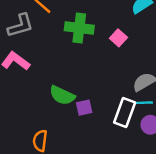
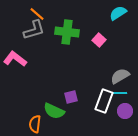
gray L-shape: (20, 26) -> (34, 30), moved
green semicircle: (62, 95) -> (54, 111), moved

